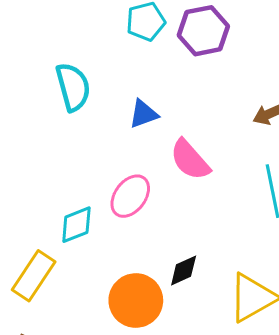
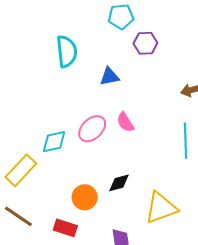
purple hexagon: (203, 31) -> (145, 43), moved, size x0.7
pink semicircle: (190, 160) -> (125, 122), moved, size x0.7
orange circle: (136, 300) -> (85, 197), size x0.7

